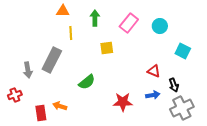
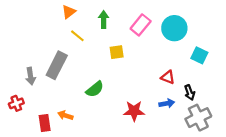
orange triangle: (63, 11) -> (69, 12), turned -40
cyan circle: (160, 26) -> (174, 28), size x1.5
yellow line: (71, 33) -> (77, 36), turned -48

